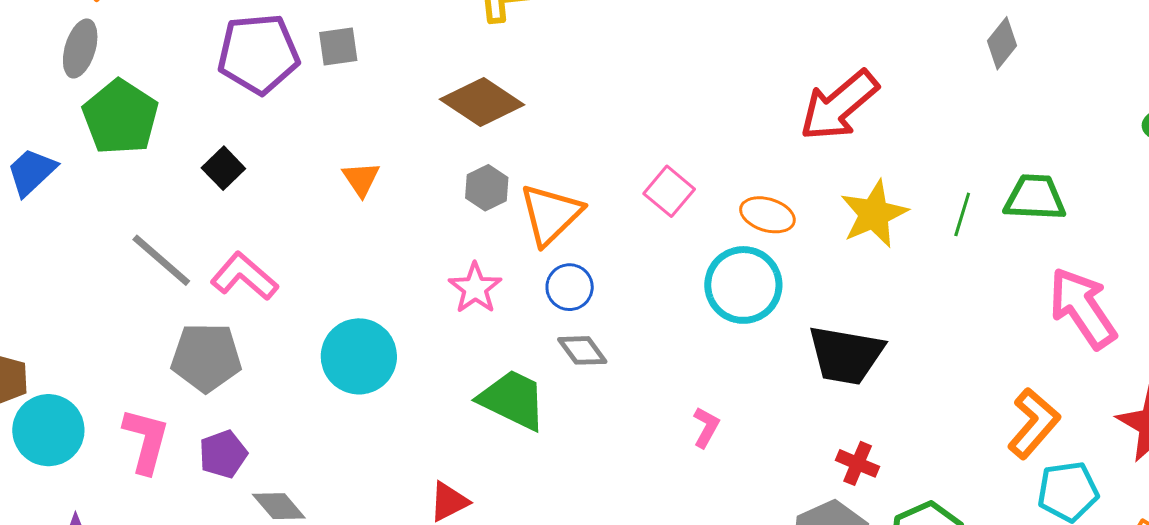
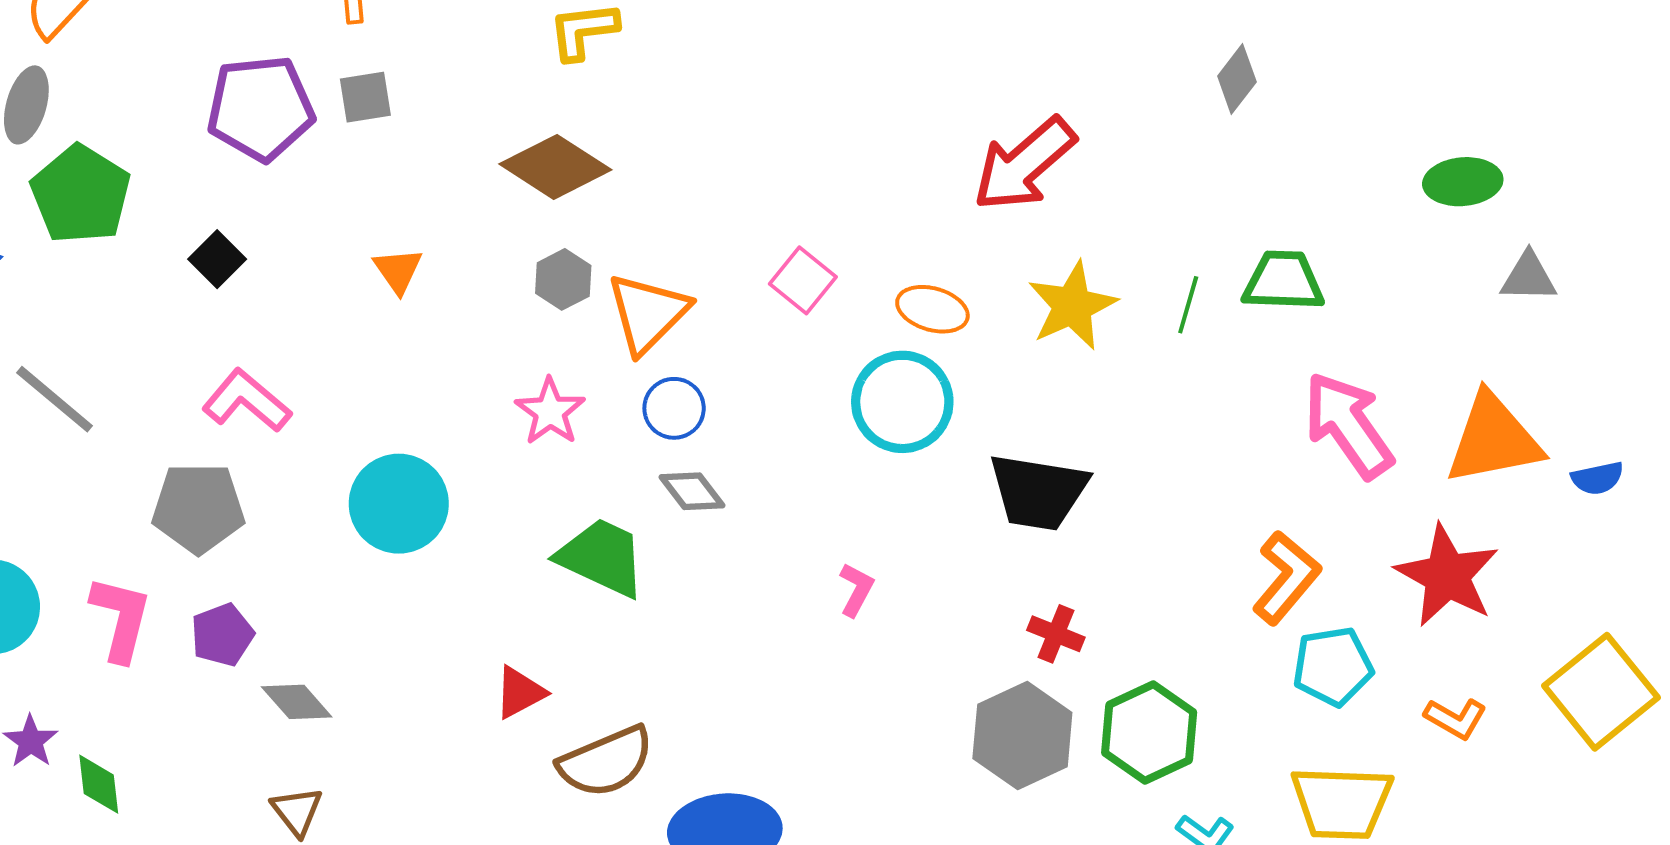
gray line: (161, 260) -> (55, 399), moved

